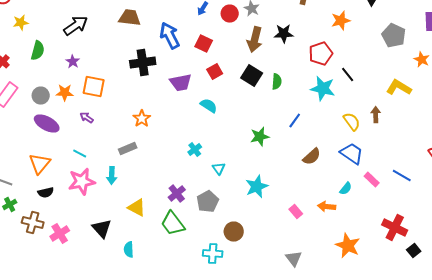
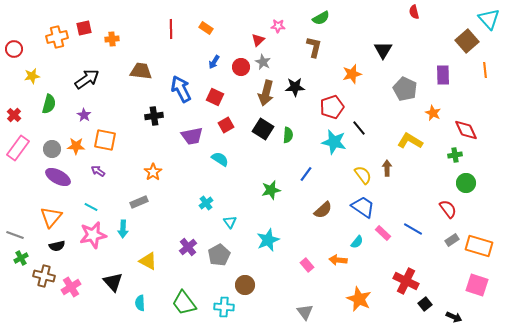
black cross: (143, 62) -> (154, 116), size x0.7
green trapezoid: (173, 224) -> (184, 303), moved

